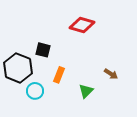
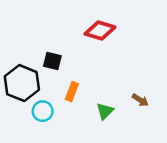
brown arrow: (111, 74) -> (140, 100), moved

